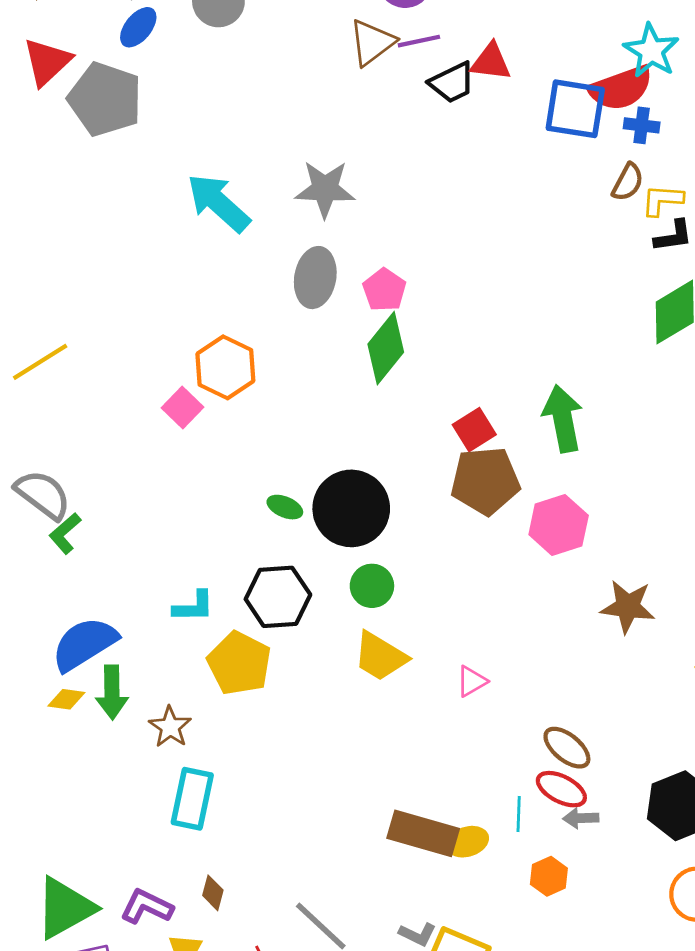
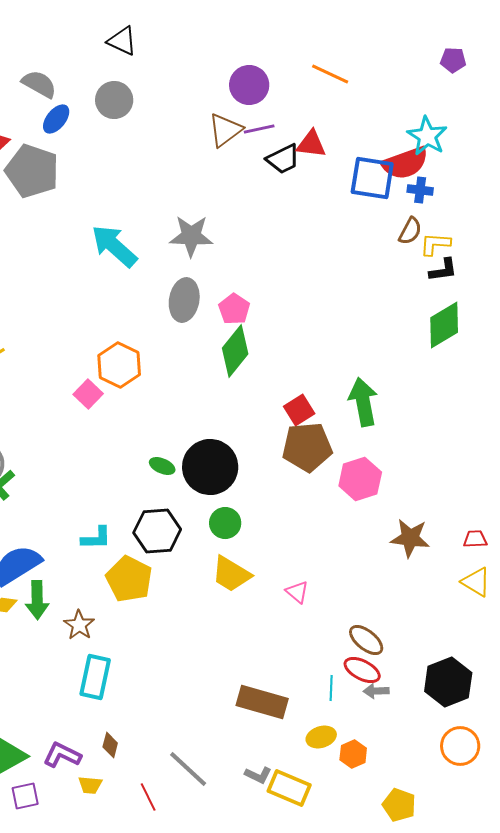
pink triangle: (472, 681) -> (297, 592), turned -50
yellow ellipse: (467, 842) -> (321, 737), moved
orange hexagon: (549, 876) -> (353, 754), moved

